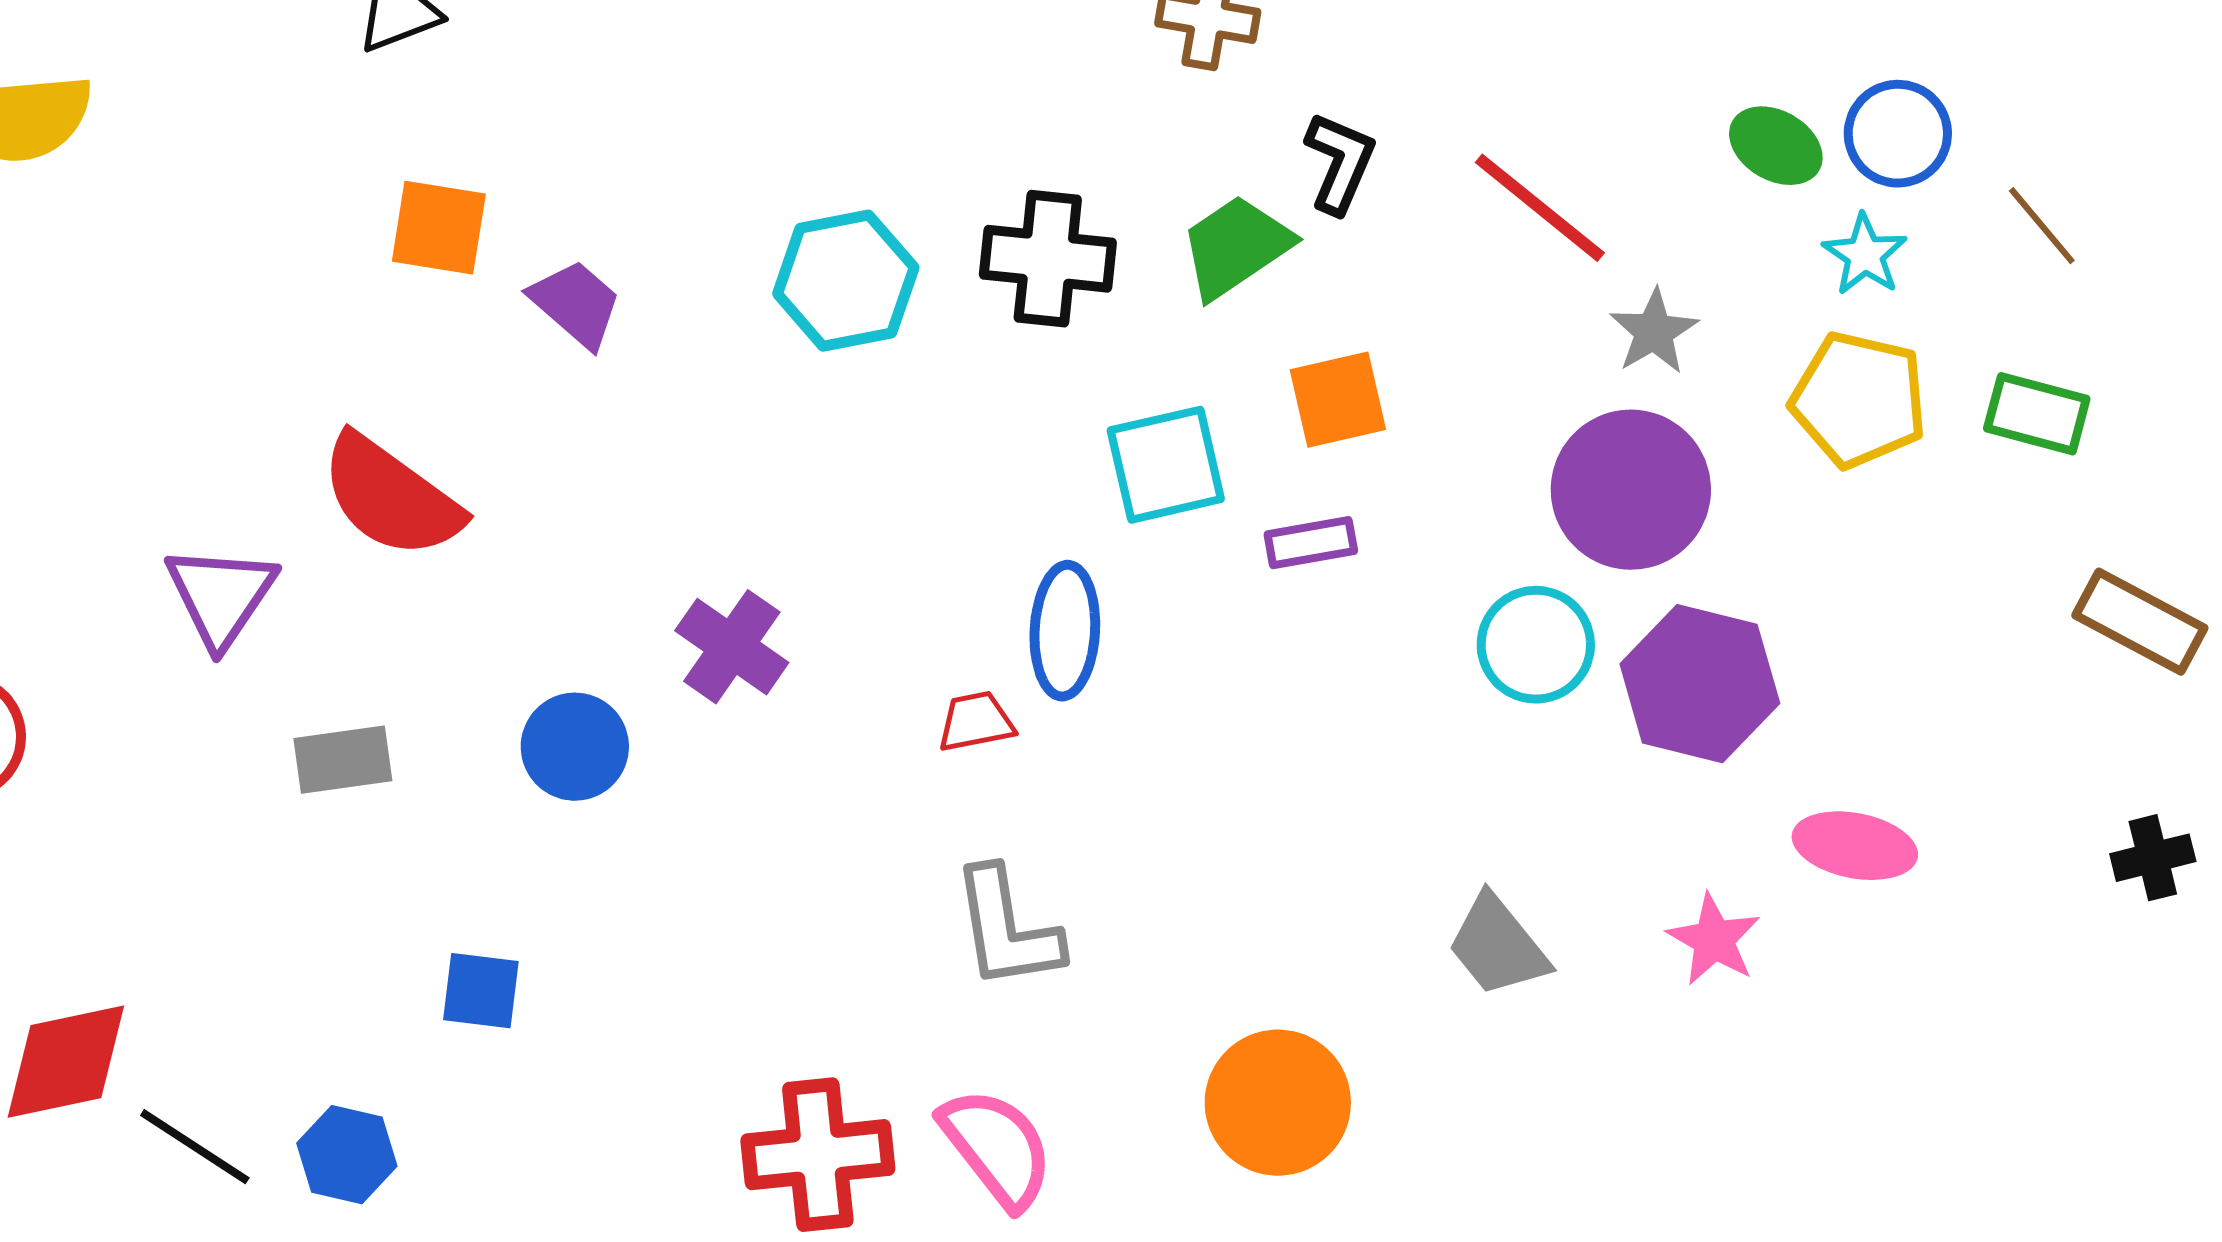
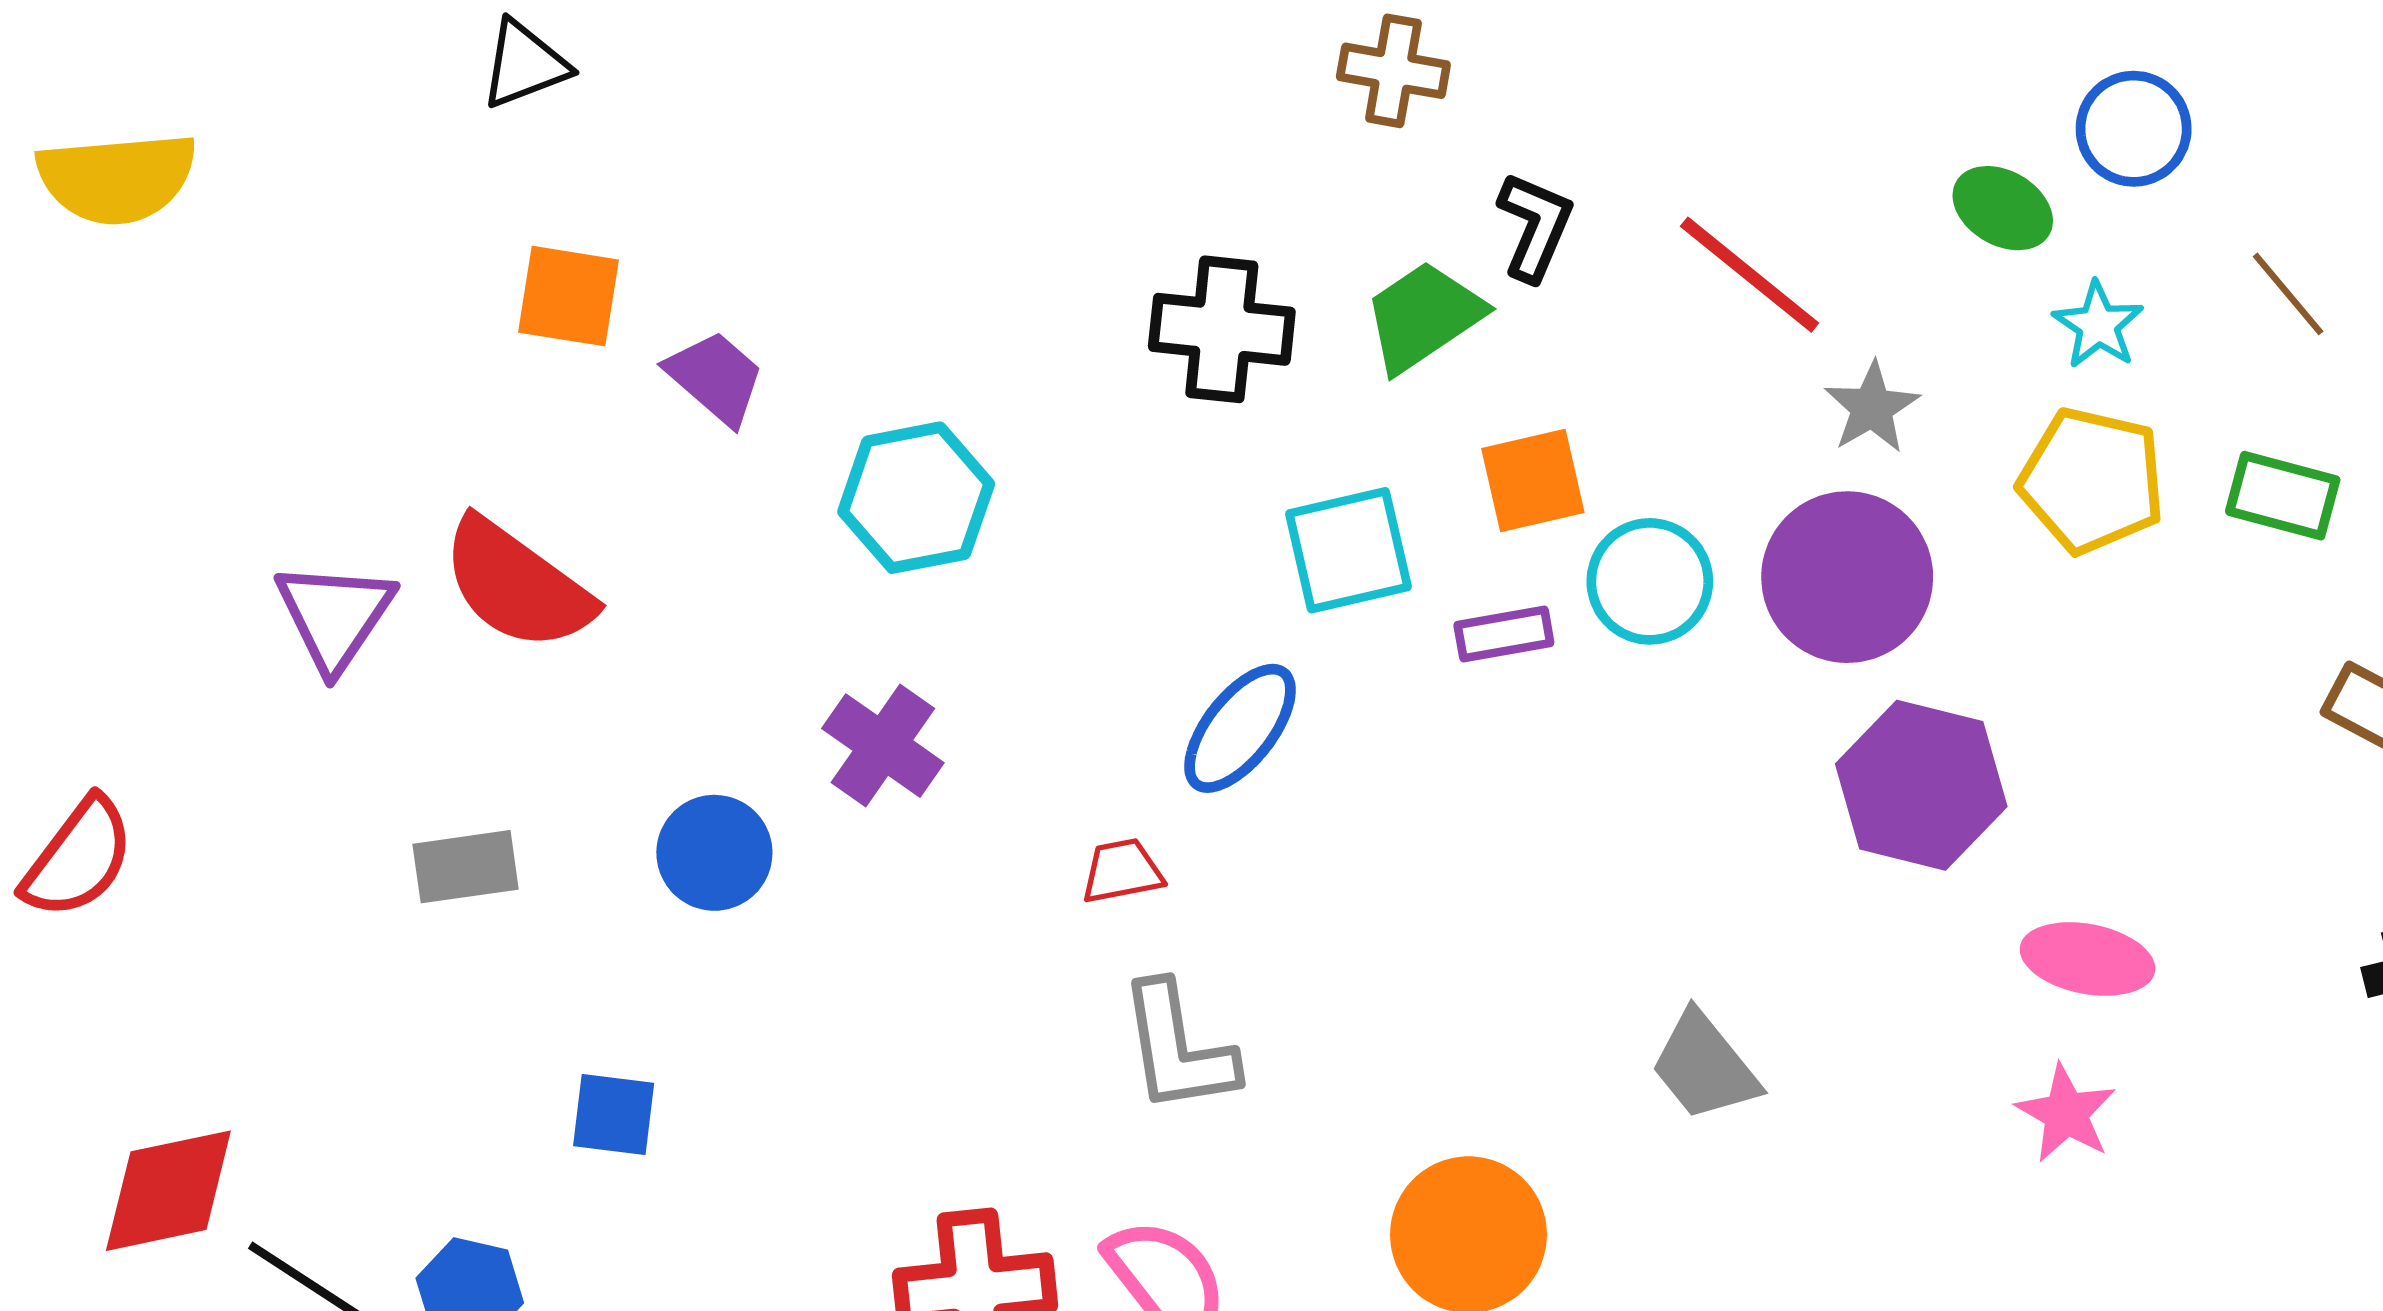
blue circle: (1898, 134) -> (2134, 129), moved
cyan hexagon: (846, 281) -> (916, 498), moved
purple triangle: (221, 596) -> (335, 616), moved
blue ellipse: (1065, 631) -> (1240, 728), turned 35
cyan circle: (1536, 645) -> (1650, 581), moved
red trapezoid: (976, 722) -> (1122, 871), moved
pink star: (1714, 940) -> (2066, 1113), moved

